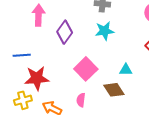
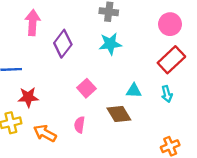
pink square: (86, 69) -> (86, 88), size x0.7
red star: (37, 78) -> (28, 97), size x0.7

